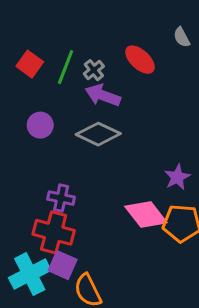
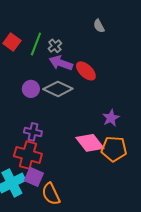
gray semicircle: (182, 37) -> (99, 26), moved
red ellipse: (140, 60) -> (86, 71), moved
purple circle: (40, 125) -> (31, 89), moved

